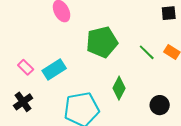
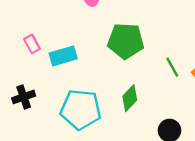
black cross: (23, 102) -> (24, 97), moved

